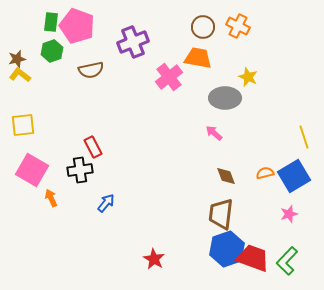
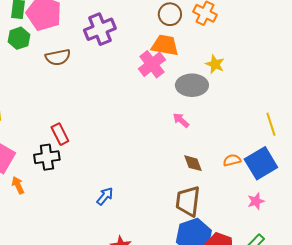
pink cross: (169, 77) -> (152, 64), moved
blue arrow: (106, 203) -> (105, 196), moved

